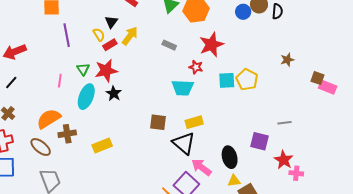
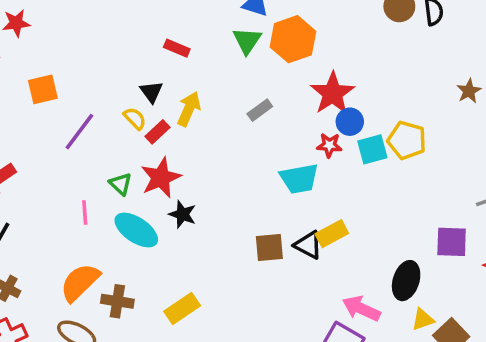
blue circle: (243, 12) -> (350, 122), moved
purple line: (67, 35) -> (79, 132), turned 60
gray rectangle: (169, 45) -> (260, 110), turned -48
red star: (196, 67) -> (329, 145), moved
cyan ellipse: (86, 97) -> (136, 230), turned -65
brown cross: (67, 134) -> (117, 301), turned 30
black triangle: (184, 143) -> (308, 245), moved, size x0.7
black ellipse: (230, 157) -> (406, 281), turned 45

